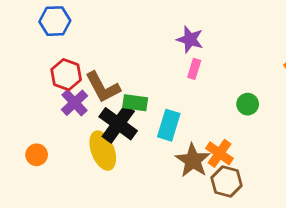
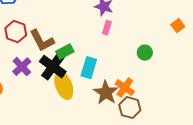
purple cross: (75, 103) -> (22, 67), moved
green rectangle: (135, 103) -> (65, 52), turned -36
yellow ellipse: (103, 151) -> (64, 86), moved

